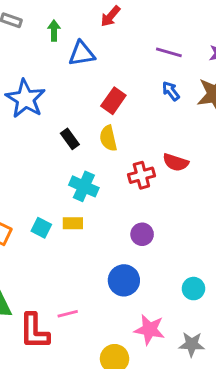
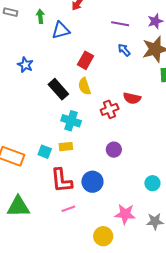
blue star: (25, 99) -> (25, 65), size x0.6
black rectangle: (70, 139) -> (58, 89), size x1.5
blue circle: (124, 280) -> (92, 182), moved
red L-shape: (34, 331) -> (62, 180), moved

